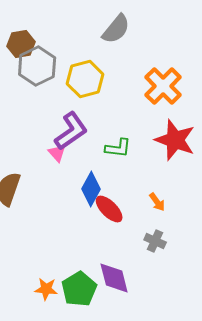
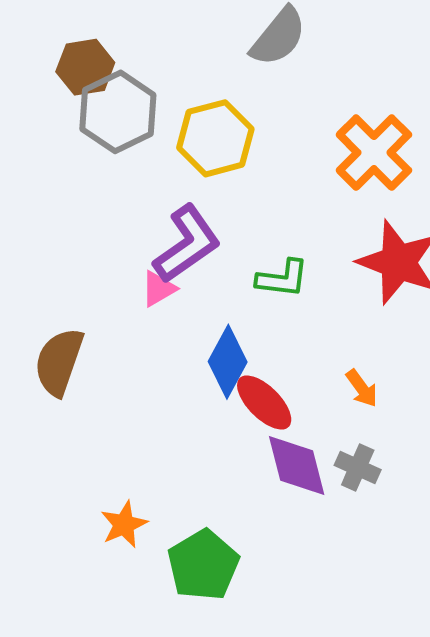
pink triangle: (57, 153) -> (159, 289), turned 42
purple diamond: (114, 278) -> (297, 465), moved
orange star: (46, 289) -> (124, 524), moved, turned -30

